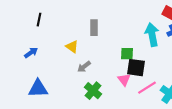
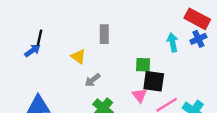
black line: (39, 20) -> (40, 38), moved
cyan arrow: (152, 35) -> (173, 42), size x0.7
blue arrow: (31, 53) -> (32, 51), moved

